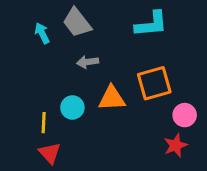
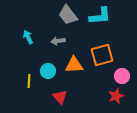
gray trapezoid: (77, 23) -> (68, 15), moved
cyan arrow: (42, 33) -> (28, 37), moved
red triangle: (50, 153) -> (60, 97), moved

